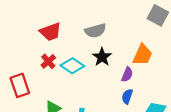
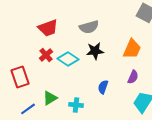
black star: (102, 57) -> (95, 51), turned 30
purple semicircle: (127, 75) -> (133, 77), moved
blue semicircle: (127, 96) -> (103, 87), moved

